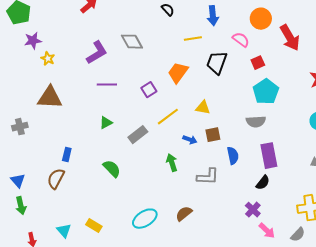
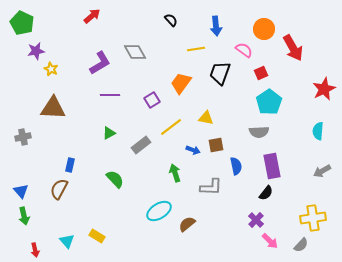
cyan ellipse: (145, 219) -> (159, 211), moved

